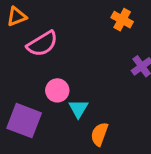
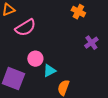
cyan triangle: (78, 109) -> (49, 71), turned 32

